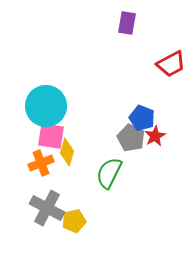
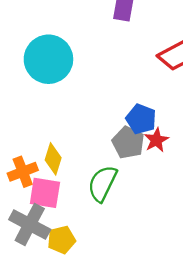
cyan circle: (46, 106) -> (48, 59), moved
pink square: (51, 136) -> (45, 193), moved

